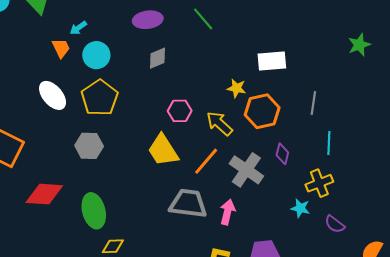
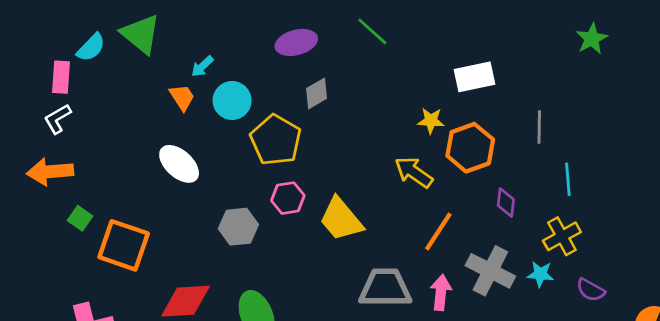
yellow pentagon: (100, 98) -> (276, 140), moved
pink hexagon: (180, 111) -> (288, 198), moved
orange line: (206, 161) -> (438, 232), moved
gray cross: (246, 170) -> (490, 271), moved

